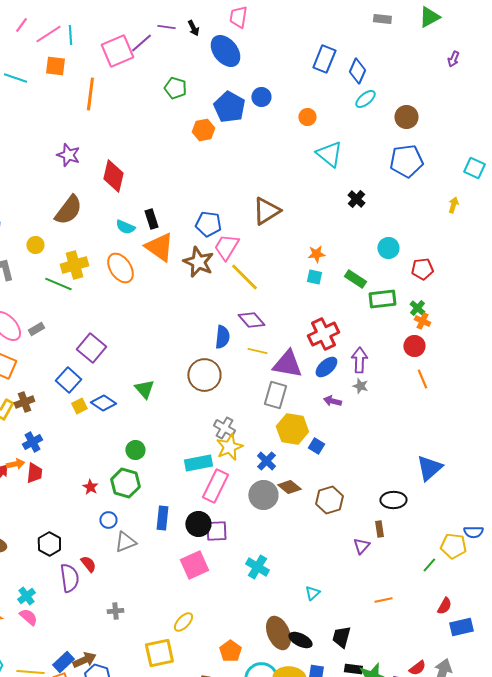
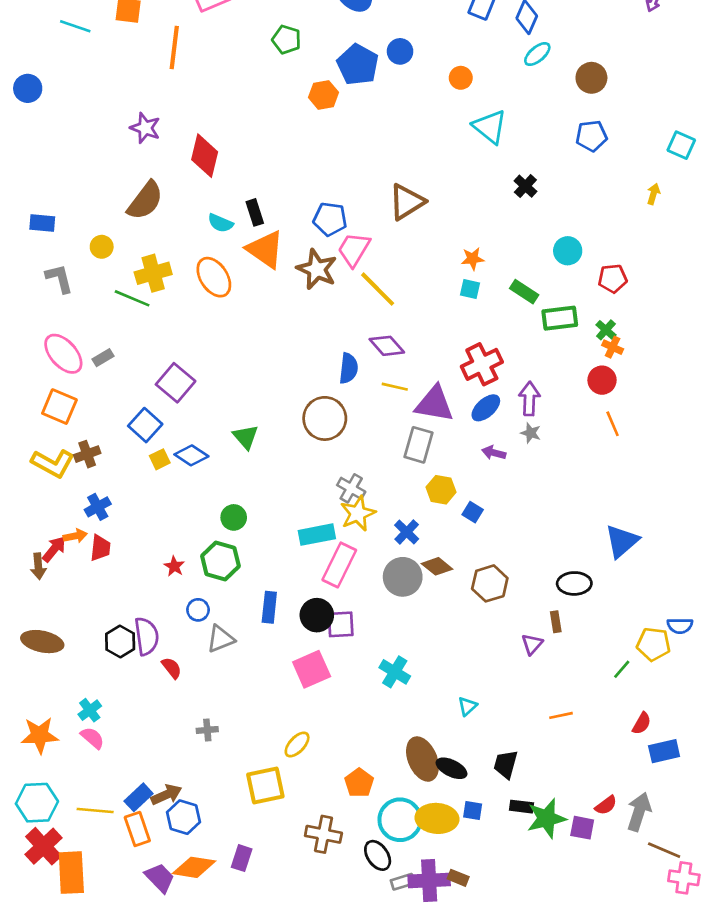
blue pentagon: (406, 161) -> (591, 136), size x0.7
yellow hexagon: (292, 429) -> (441, 490), size x0.7
purple semicircle: (69, 578) -> (147, 636), moved

